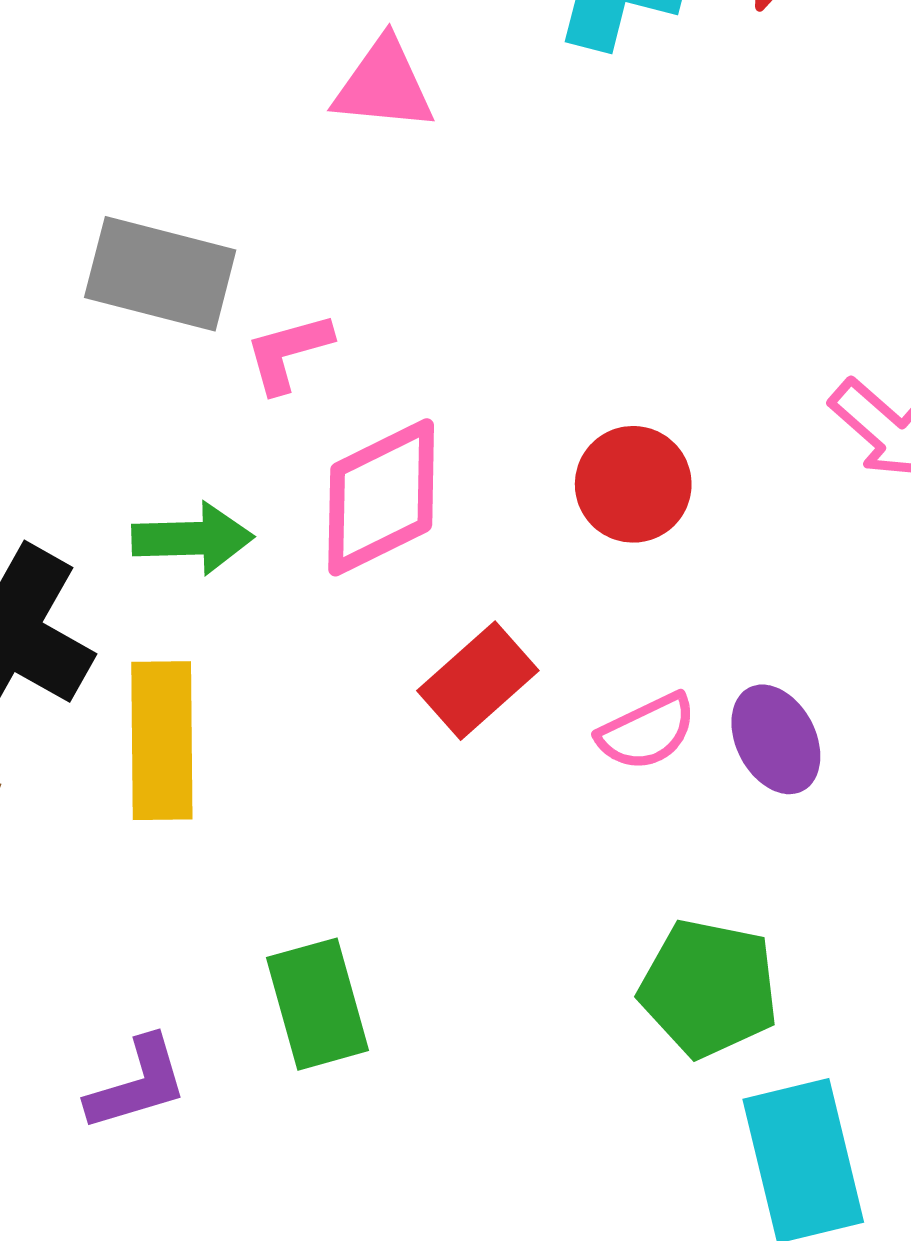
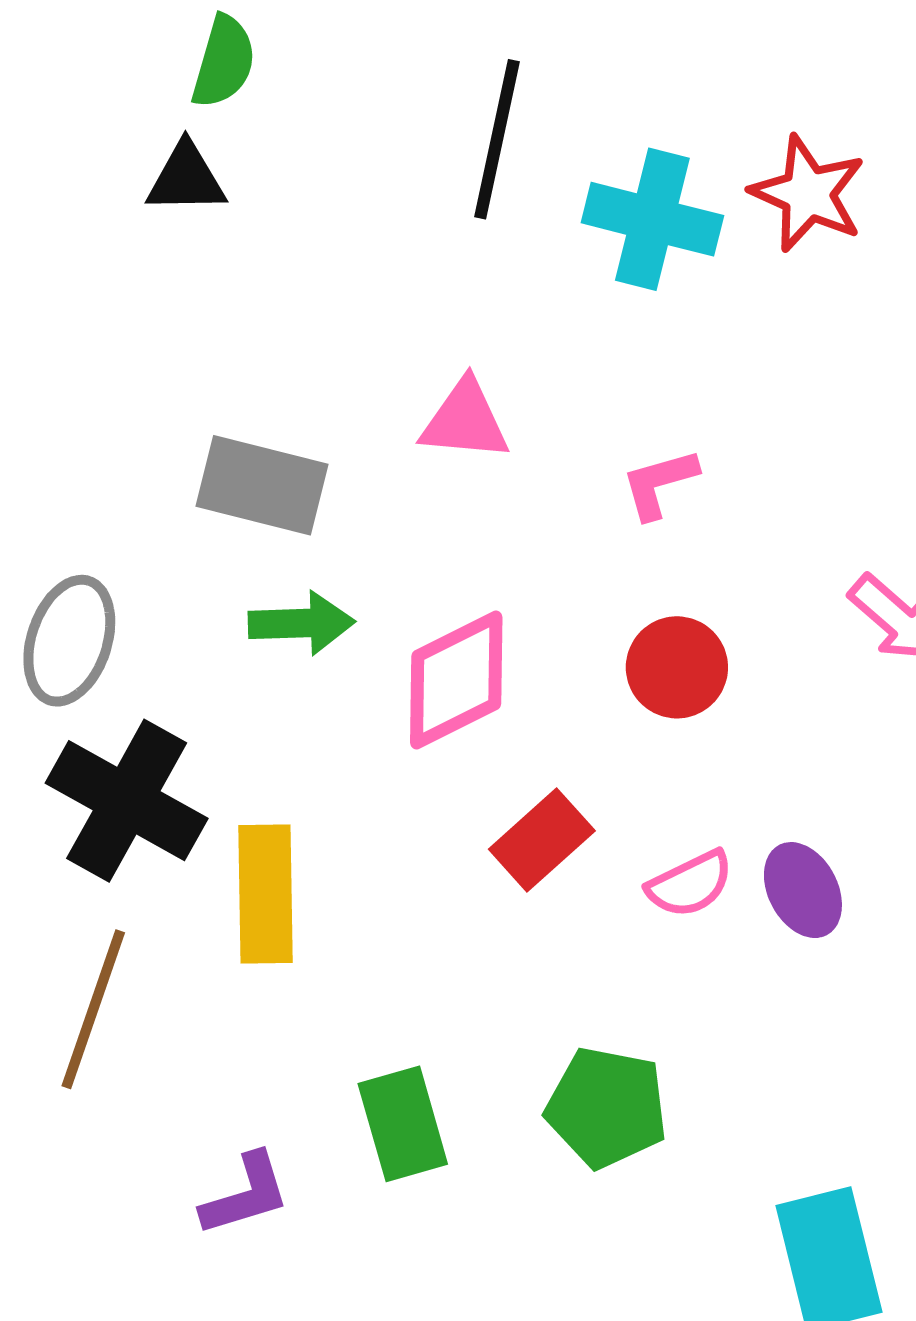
pink triangle: (384, 85) -> (465, 420), moved
pink L-shape: (288, 352) -> (659, 483), moved
green arrow: (193, 538) -> (301, 623), moved
green pentagon: (709, 988) -> (607, 1107), moved

